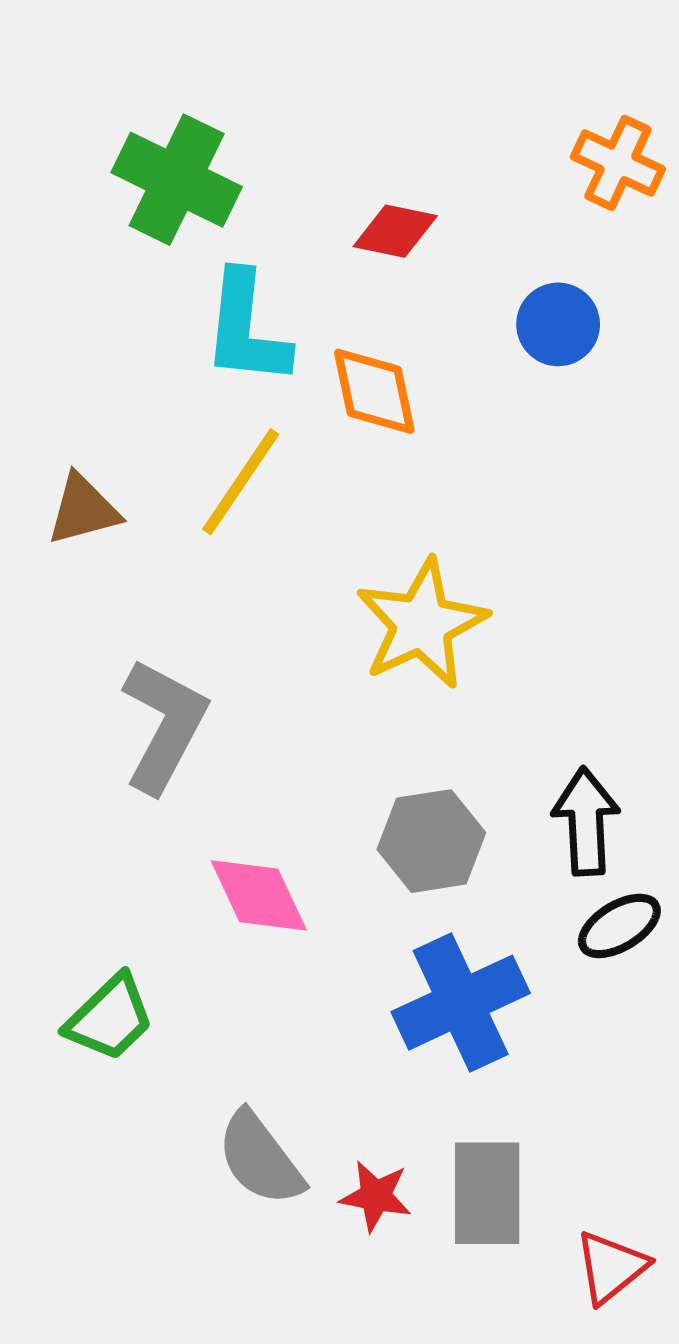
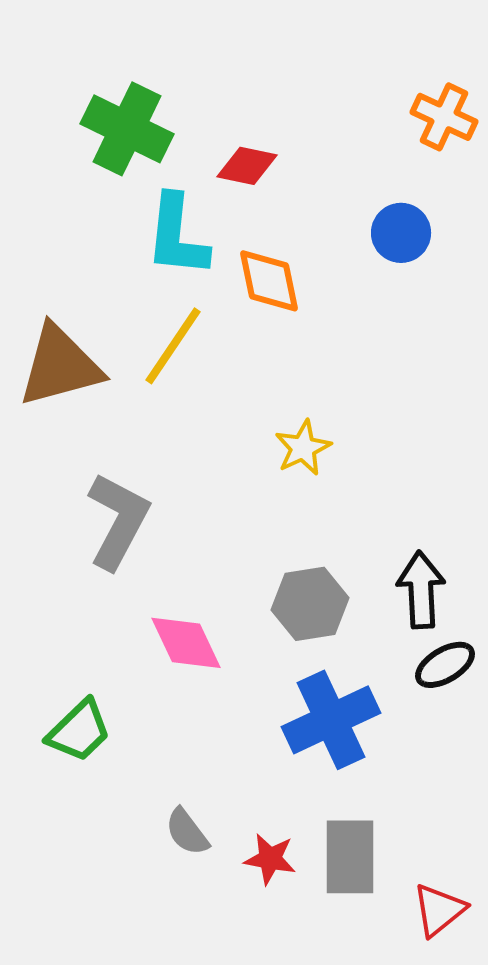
red diamond: (395, 231) -> (247, 166), moved
brown triangle: (83, 510) -> (60, 366), size x1.6
yellow star: (422, 624) -> (303, 448), size x0.6
gray semicircle: (260, 1158) -> (187, 832), size x0.7

